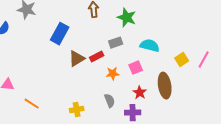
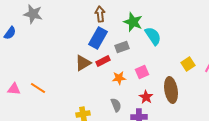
blue rectangle: (60, 34) -> (98, 38), moved
cyan semicircle: (150, 46) -> (153, 36), moved, turned 42
orange line: (32, 104) -> (38, 88), moved

